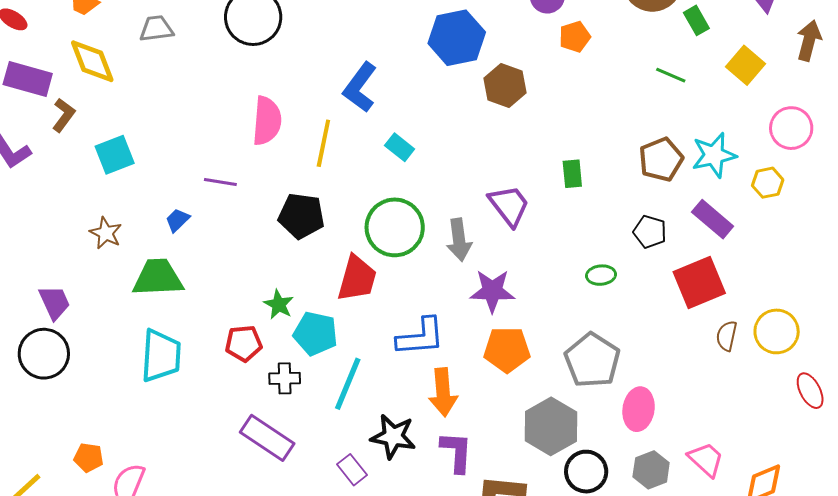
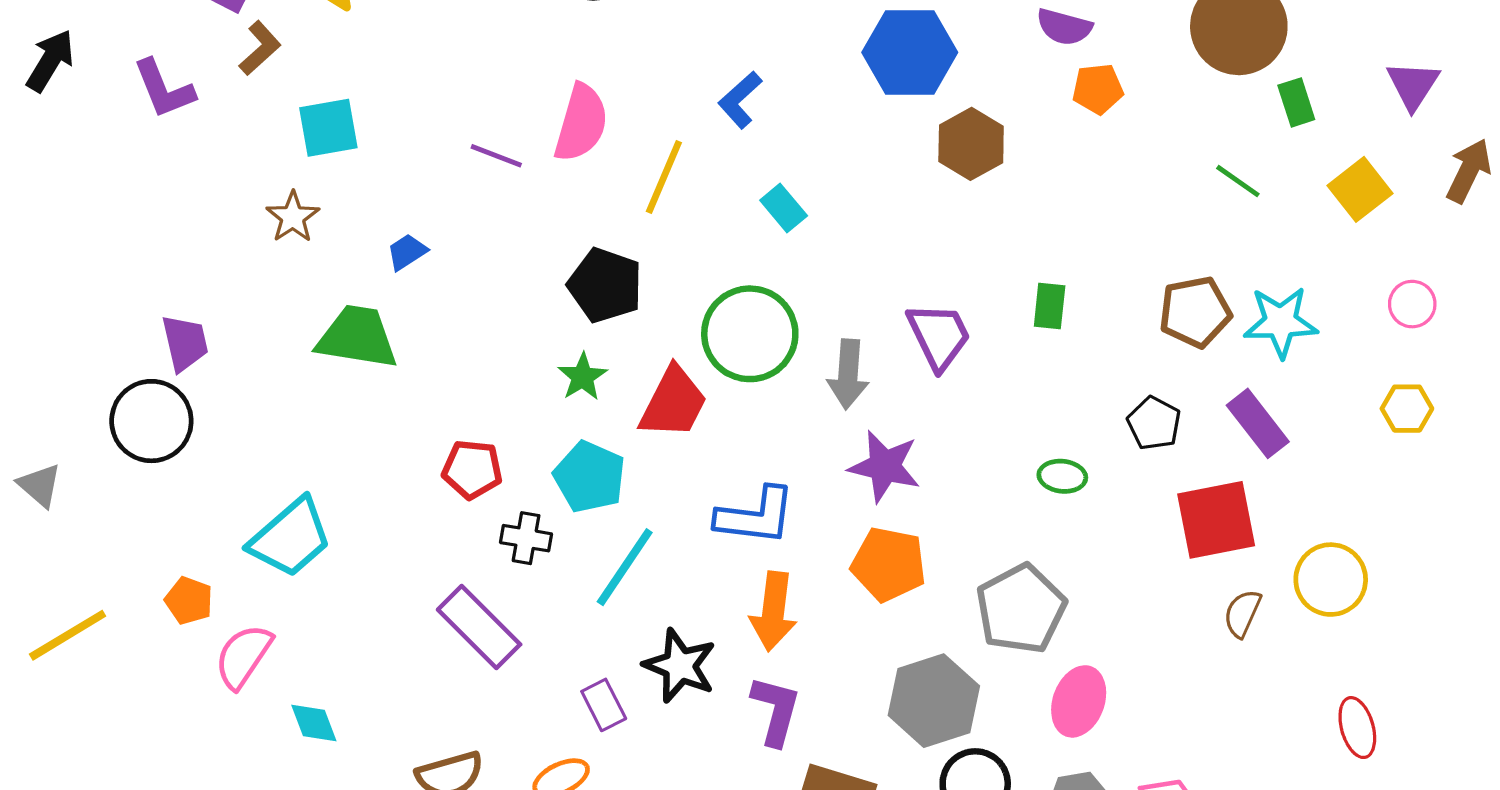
blue L-shape: (360, 87) -> (740, 100), size x0.7
pink circle: (791, 128) -> (1412, 304), size x0.7
purple line: (220, 182) -> (496, 156), moved
yellow hexagon: (768, 183) -> (1407, 409), moved
brown star: (106, 233) -> (293, 217), moved
green star: (279, 305) -> (582, 377), moved
yellow circle: (777, 331) -> (1331, 580), moved
cyan trapezoid: (161, 356) -> (291, 538), moved, turned 34

